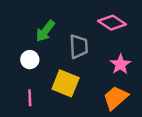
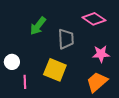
white circle: (30, 60) -> (12, 62), moved
pink star: (120, 64) -> (101, 54), turned 30

